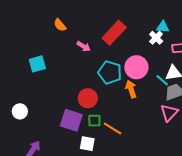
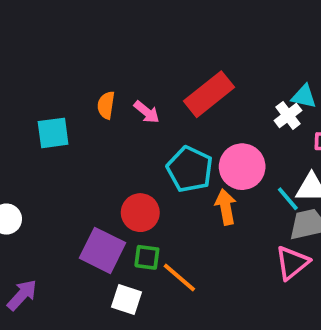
orange semicircle: (60, 25) -> (106, 105), moved, turned 40

